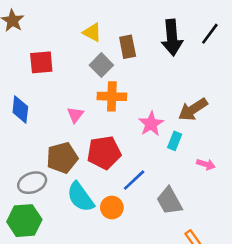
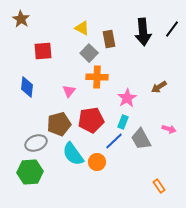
brown arrow: (193, 109) -> (159, 87), size x0.7
cyan rectangle: (175, 141) -> (123, 122), moved
gray trapezoid: (169, 201) -> (141, 139), moved

